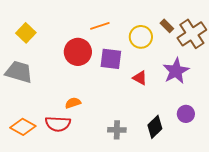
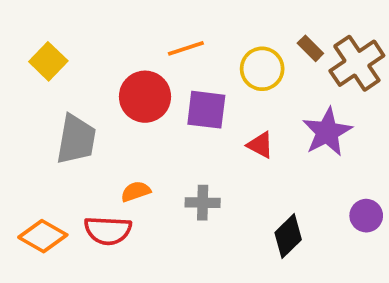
gray trapezoid: (19, 72) -> (76, 139), moved, turned 84
purple circle: (186, 114) -> (366, 216), moved
gray cross: (117, 130) -> (203, 203), moved

